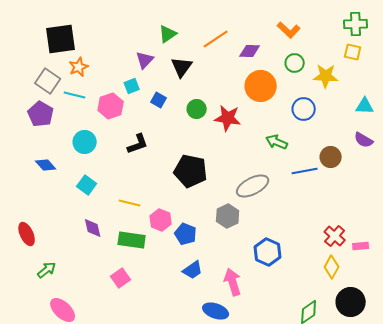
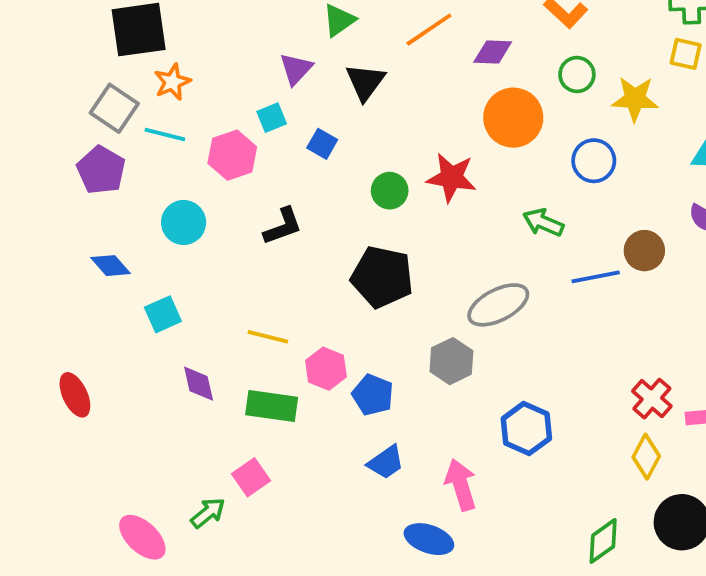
green circle: (197, 109) -> (390, 191), moved
cyan square: (87, 185) -> (163, 314), moved, turned 30
green arrow: (47, 270) -> (208, 513), moved

